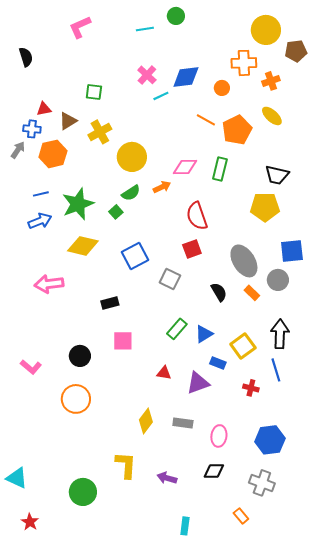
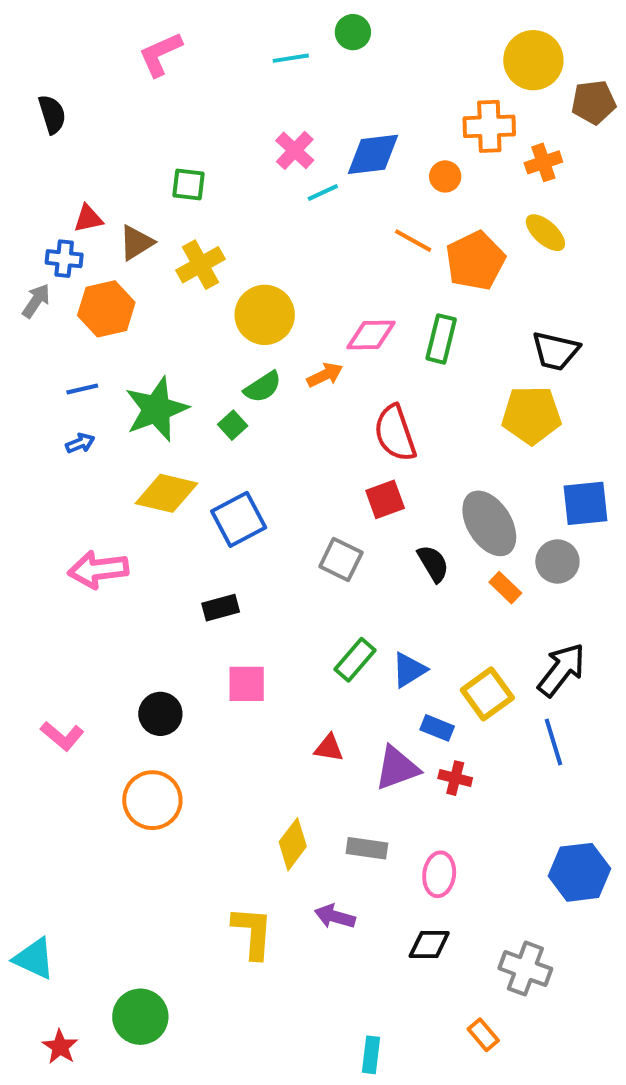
blue arrow: (40, 221) -> (80, 443), size x0.6
blue square: (135, 256) -> (239, 519), moved
black semicircle: (219, 292) -> (433, 563), moved
black arrow: (280, 334) -> (561, 670), turned 36
red cross: (251, 388) -> (455, 778), moved
blue hexagon: (270, 440) -> (580, 872), moved
purple arrow: (167, 478) -> (335, 916), moved
green circle: (83, 492) -> (140, 1017), moved

